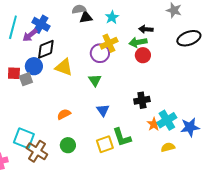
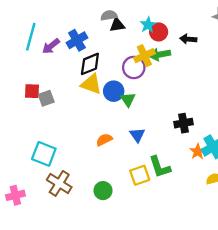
blue cross: (41, 24) -> (77, 40), moved, turned 30
green arrow: (138, 42) -> (160, 54), moved
black diamond: (46, 49) -> (90, 64), moved
red circle: (143, 55) -> (159, 32), moved
blue circle: (34, 66) -> (114, 91), moved
orange semicircle: (64, 114) -> (104, 140), moved
cyan square: (24, 138) -> (44, 154), moved
green circle: (68, 145) -> (103, 191), moved

